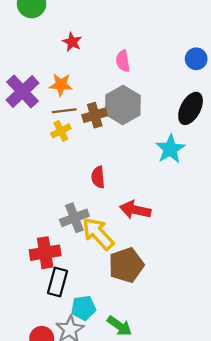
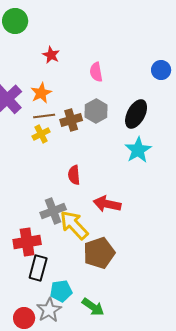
orange star: (61, 85) -> (41, 93), turned -30
gray hexagon: (123, 105) -> (96, 111), size x0.7
black ellipse: (191, 108) -> (136, 114), moved

